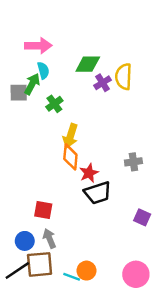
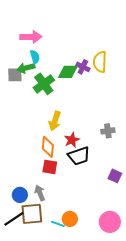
green diamond: (88, 64) -> (68, 72), moved
purple cross: (103, 83) -> (83, 67), turned -32
green arrow: (32, 84) -> (26, 68), turned -132
green cross: (54, 104) -> (44, 84), size x1.5
yellow arrow: (70, 136) -> (55, 121), moved
orange diamond: (70, 157) -> (48, 147), moved
red square: (43, 210) -> (50, 167), moved

